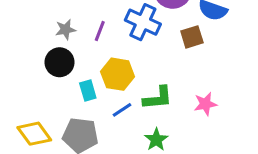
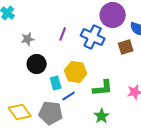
gray star: (65, 30) -> (28, 39), moved
purple line: (100, 31) -> (63, 34), moved
blue line: (122, 110) -> (69, 96), moved

